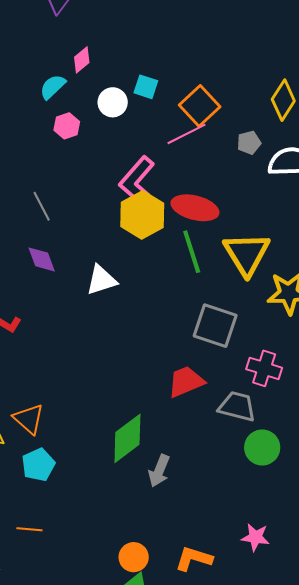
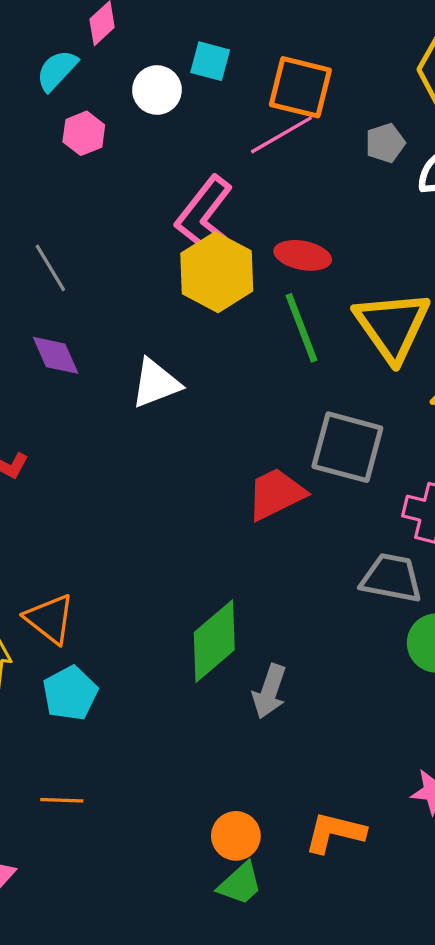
orange square: (200, 106) -> (300, 87), turned -30
red ellipse: (195, 208) -> (303, 255), size x0.7
red trapezoid: (186, 382) -> (276, 494), moved

